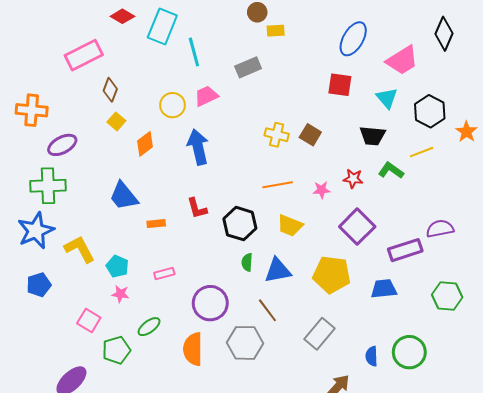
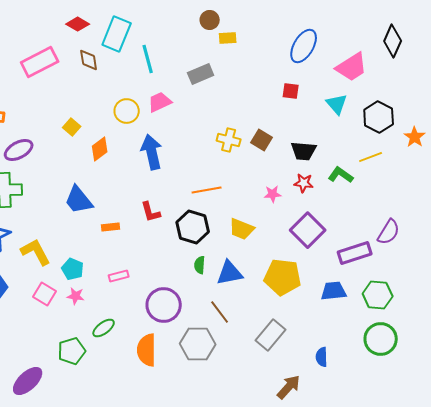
red square: (340, 85) -> (291, 91), size x0.7
brown diamond: (110, 90) -> (89, 60), moved, turned -30
black trapezoid: (373, 136) -> (304, 151), moved
orange line: (278, 185) -> (207, 190), moved
purple semicircle: (440, 229) -> (389, 232), turned 132
green hexagon: (447, 296) -> (378, 295), moved
pink square: (89, 320) -> (45, 294), moved
green circle: (409, 352) -> (381, 339), moved

